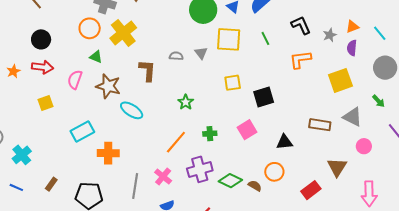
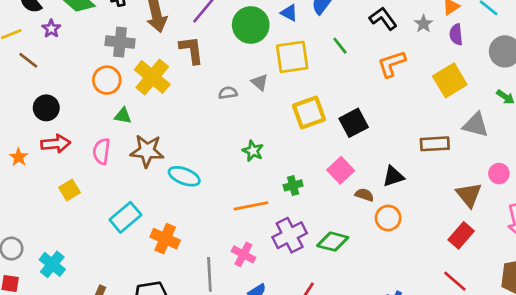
brown L-shape: (147, 70) -> (191, 50), moved
yellow square: (233, 83) -> (309, 113), size x1.4
orange line: (176, 142) -> (251, 206), turned 50
pink circle: (364, 146) -> (499, 174), moved
orange cross: (108, 153) -> (165, 239), turned 35
brown semicircle: (255, 186) -> (364, 195), moved
red rectangle: (311, 190) -> (461, 235), moved

